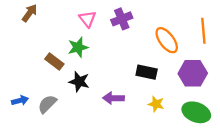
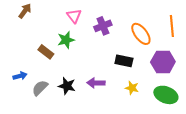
purple cross: (122, 19) -> (103, 26), moved
black star: (79, 82) -> (67, 86), moved
blue arrow: (20, 100) -> (20, 76), moved

